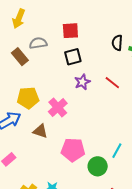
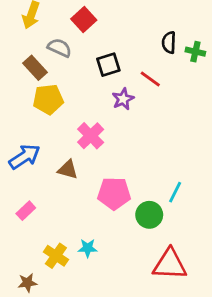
red square: (70, 31) -> (84, 19), moved, turned -36
gray semicircle: (38, 43) -> (59, 48), turned 36
red line: (112, 83) -> (150, 79), moved
yellow pentagon: (28, 98) -> (48, 99), moved

